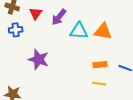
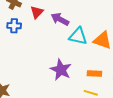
purple arrow: (59, 17) -> (60, 19), turned 72
purple star: (39, 59) -> (61, 70), moved

